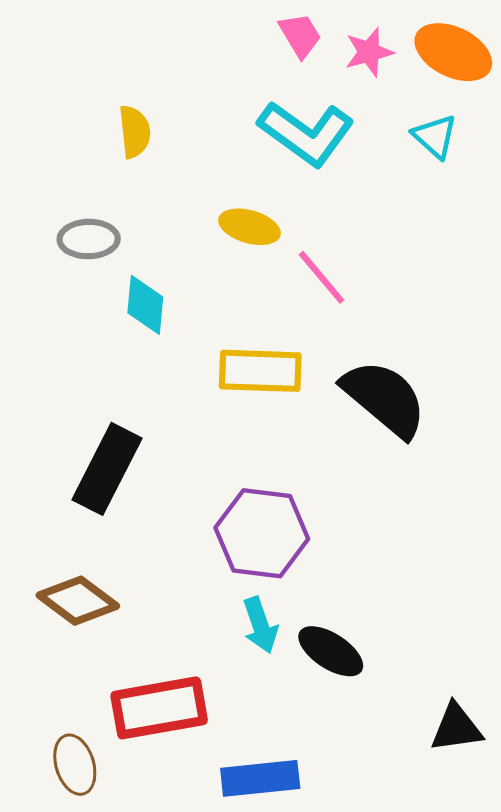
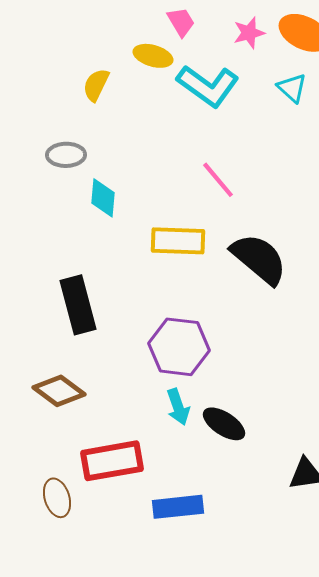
pink trapezoid: (300, 35) -> (181, 22), moved
yellow semicircle: (135, 132) -> (96, 85), turned -148
yellow ellipse: (250, 227) -> (153, 56), moved
black rectangle: (107, 469) -> (78, 305), turned -42

